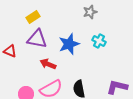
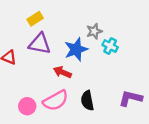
gray star: (90, 12) -> (94, 31), moved
red arrow: (48, 64) -> (62, 72), moved

